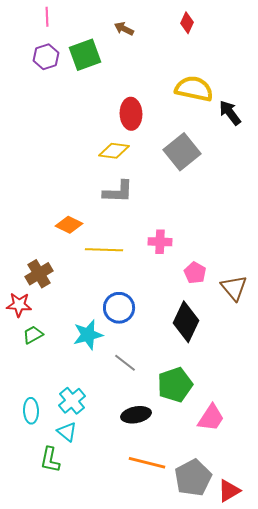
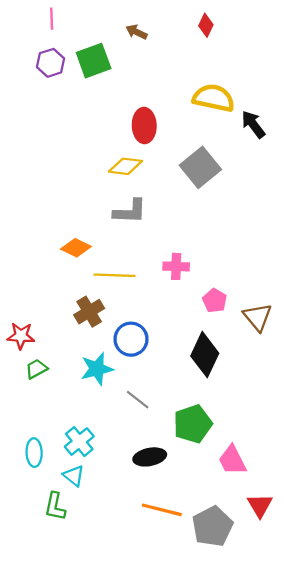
brown cross: (39, 274) -> (89, 312), moved
pink trapezoid: (211, 418) -> (232, 460), turned 120
red triangle: (229, 491) -> (260, 505), moved, turned -30

